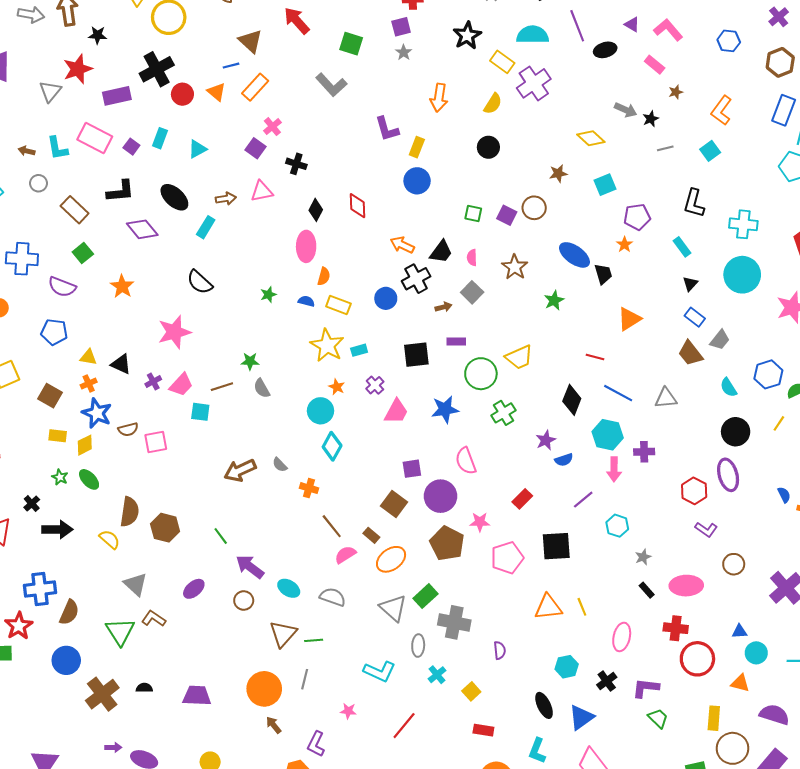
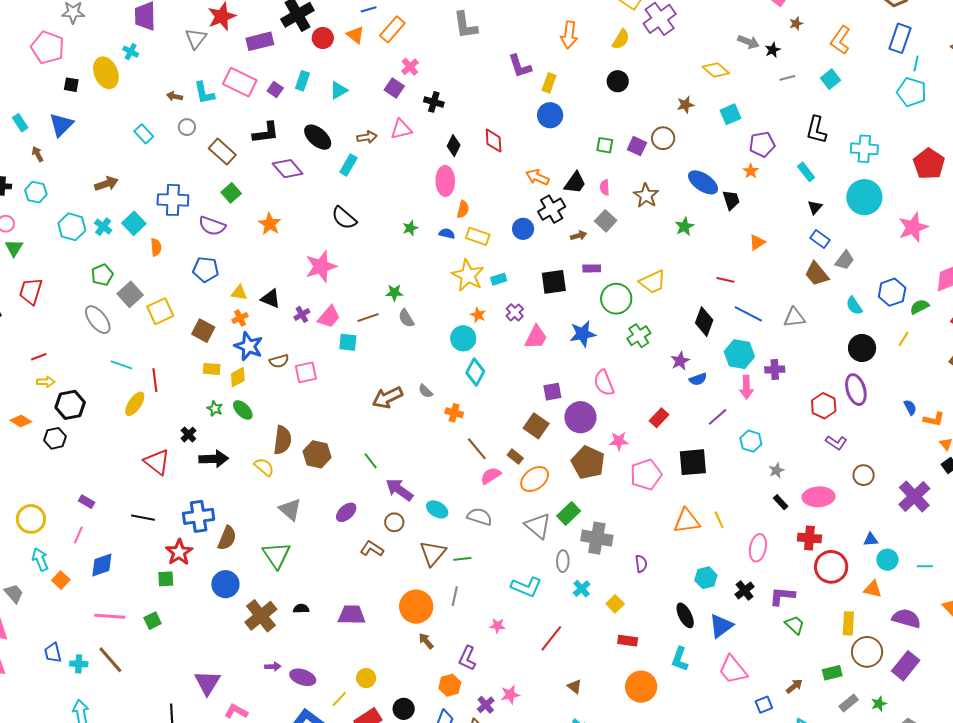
gray L-shape: (331, 85) -> (465, 25), turned 36
orange triangle: (629, 319) -> (757, 242), size x0.7
brown L-shape: (154, 619) -> (372, 549), moved

